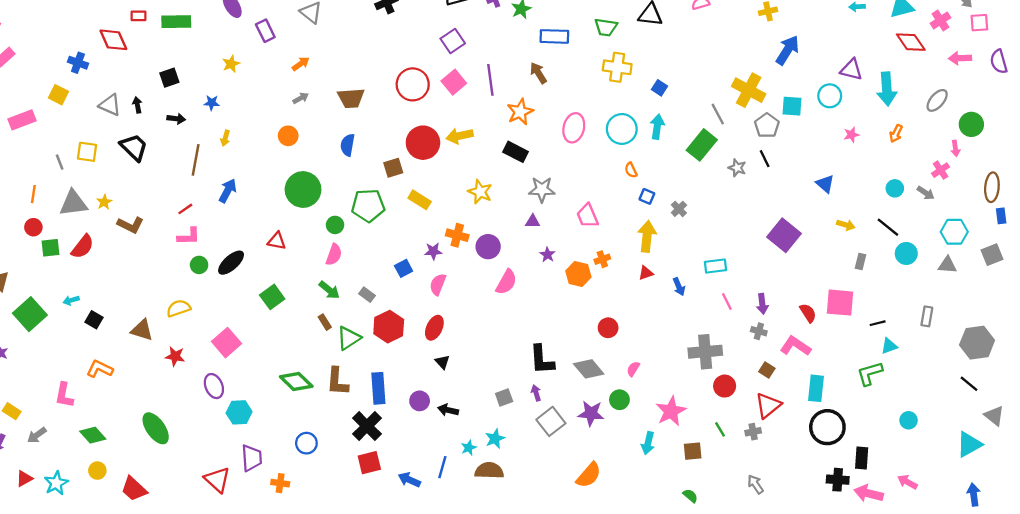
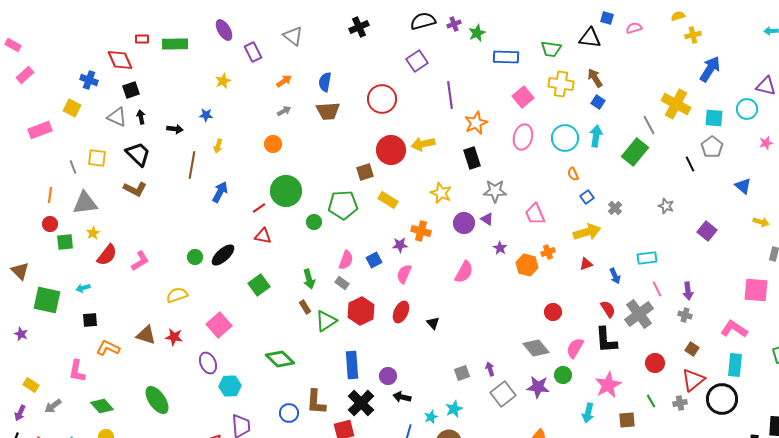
brown arrow: (538, 73) -> (595, 78), moved
black square: (169, 78) -> (131, 90), moved
pink square: (454, 82) -> (523, 97), moved
gray pentagon: (767, 126) -> (712, 147), moved
blue semicircle: (348, 145) -> (325, 82), moved
black rectangle: (516, 152) -> (472, 158), turned 45
gray star: (737, 168) -> (666, 206), moved
blue square: (647, 196) -> (587, 197), turned 32
yellow star: (104, 202) -> (93, 233), moved
red line: (185, 209) -> (259, 208), moved
purple triangle: (533, 222) -> (487, 219), turned 32
brown L-shape: (130, 225) -> (135, 189), moved
purple square: (784, 235) -> (707, 231), size x0.7
pink L-shape: (189, 236) -> (140, 261), moved, turned -30
yellow arrow: (647, 236) -> (587, 232), turned 68
red semicircle: (83, 247) -> (107, 255), moved
purple circle: (488, 247) -> (464, 223), moved
pink semicircle: (334, 255) -> (346, 260), moved
green arrow: (329, 290) -> (309, 279), turned 36
red semicircle: (808, 313) -> (608, 309), moved
green square: (30, 314) -> (47, 300), turned -36
black square: (94, 320) -> (90, 320), moved, turned -35
brown triangle: (142, 330) -> (146, 335), moved
pink L-shape: (795, 346) -> (734, 329), moved
gray cross: (705, 352) -> (639, 314), moved, turned -32
black L-shape: (542, 360) -> (606, 340), moved
black triangle: (442, 362) -> (433, 323), moved
pink semicircle: (633, 369) -> (575, 348), size x1.5
brown L-shape: (337, 381) -> (316, 402), moved
black arrow: (448, 410) -> (402, 397), moved
black cross: (367, 426) -> (361, 403), moved
black circle: (827, 427) -> (722, 399), moved

